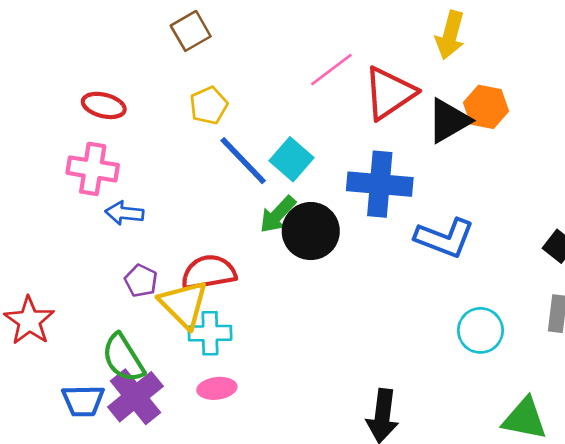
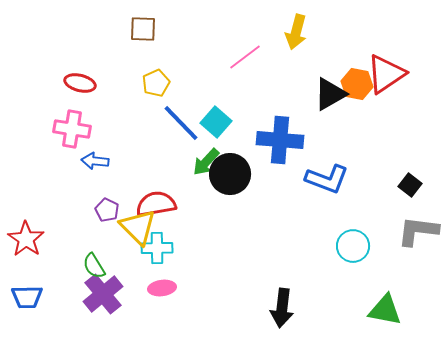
brown square: (191, 31) -> (143, 29), turned 32
yellow arrow: (450, 35) -> (296, 32), moved
red triangle: (389, 93) -> (386, 74), moved
green semicircle: (123, 358) -> (94, 266), size x0.7
blue trapezoid: (83, 401) -> (27, 297), moved

